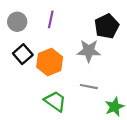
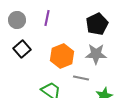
gray star: (89, 51) -> (96, 54), moved
orange hexagon: (50, 62) -> (62, 56), moved

